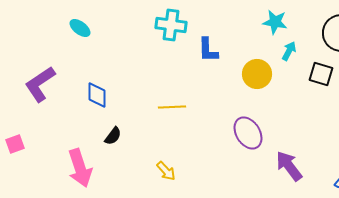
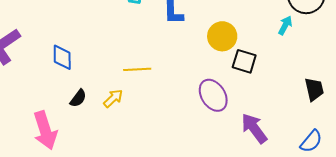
cyan arrow: (289, 51) -> (285, 25), moved
black square: (321, 74) -> (244, 61), moved
yellow arrow: (166, 171) -> (113, 98), moved, turned -90

